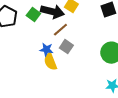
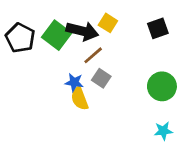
green square: (33, 15) -> (57, 35), size x1.5

